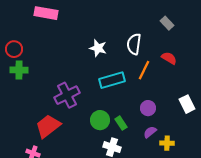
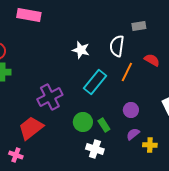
gray rectangle: (167, 23) -> (139, 26), moved, turned -56
cyan rectangle: (112, 80) -> (95, 82), turned -35

